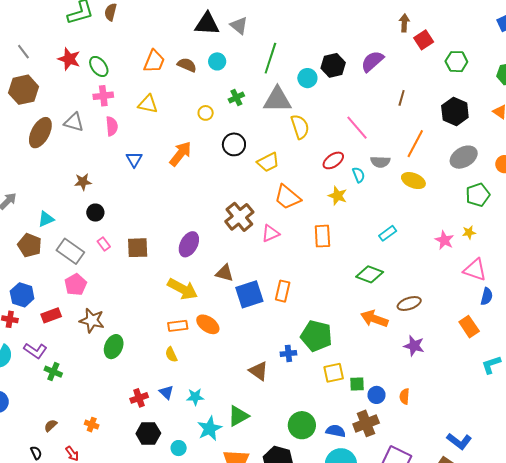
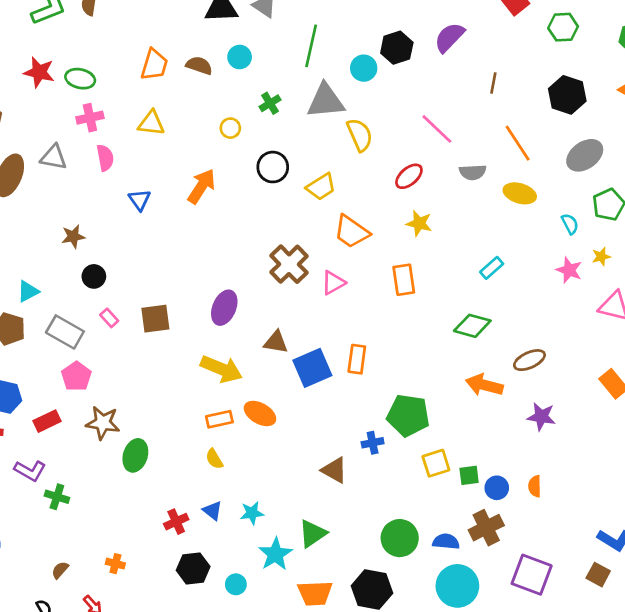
green ellipse: (99, 66) -> (80, 79), turned -35
orange line: (415, 144) -> (518, 143), turned -56
cyan semicircle: (359, 175) -> (570, 224), moved

